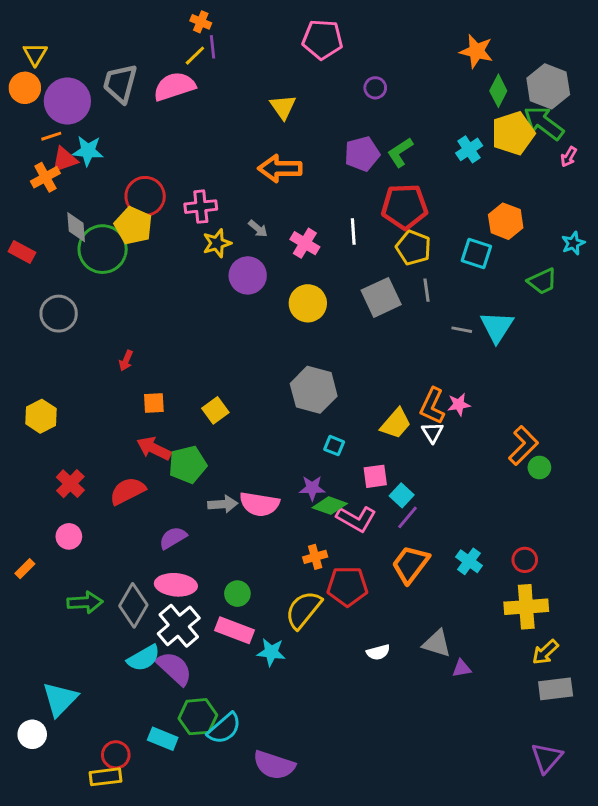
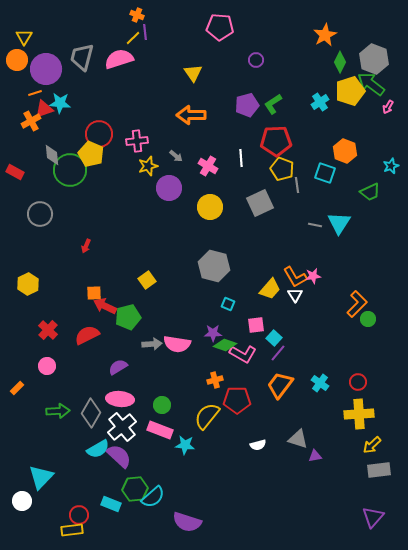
orange star: (476, 51) -> (325, 35), turned 30
gray line: (427, 290) -> (297, 185), moved
orange square: (154, 403) -> (94, 293), moved
orange L-shape: (432, 406) -> (295, 277), turned -55

